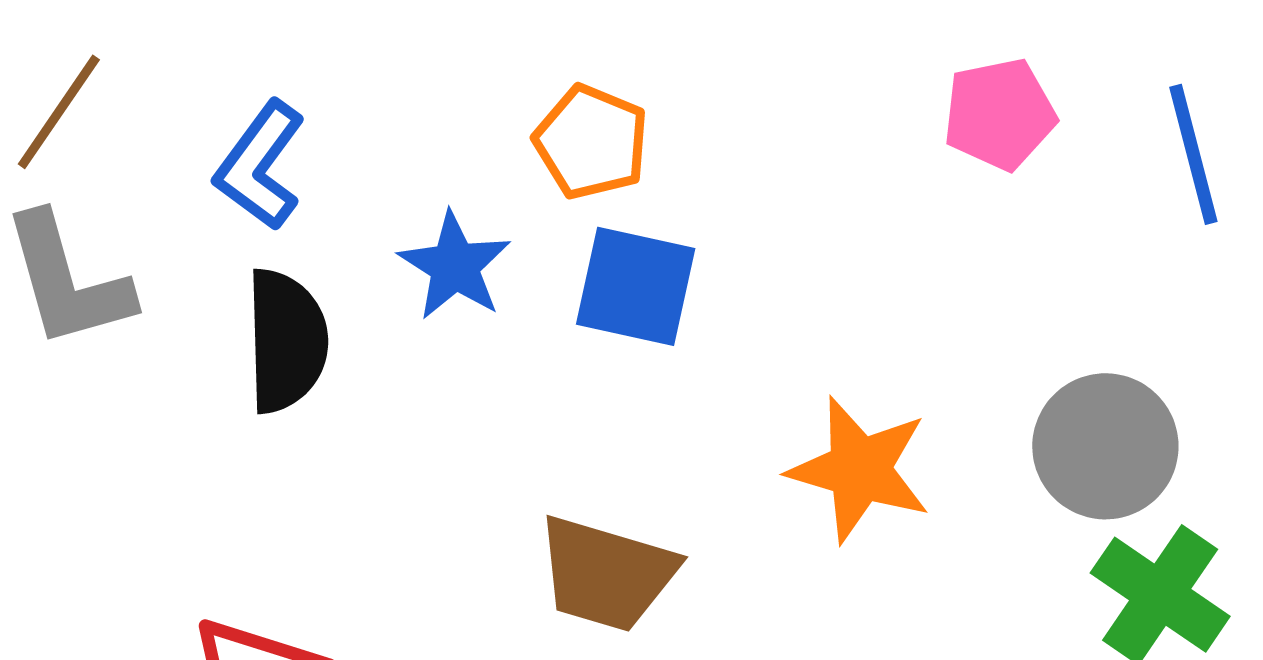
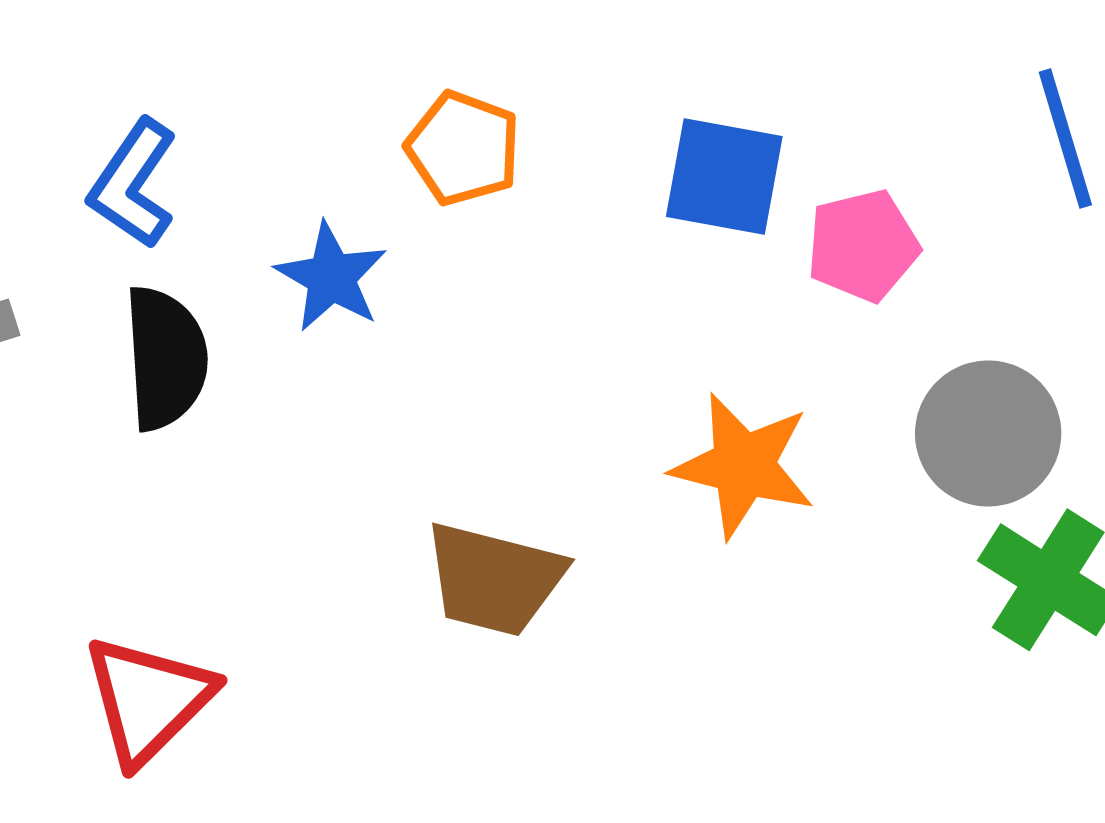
pink pentagon: (999, 114) -> (863, 246), moved
blue square: (636, 286) -> (724, 177), moved

